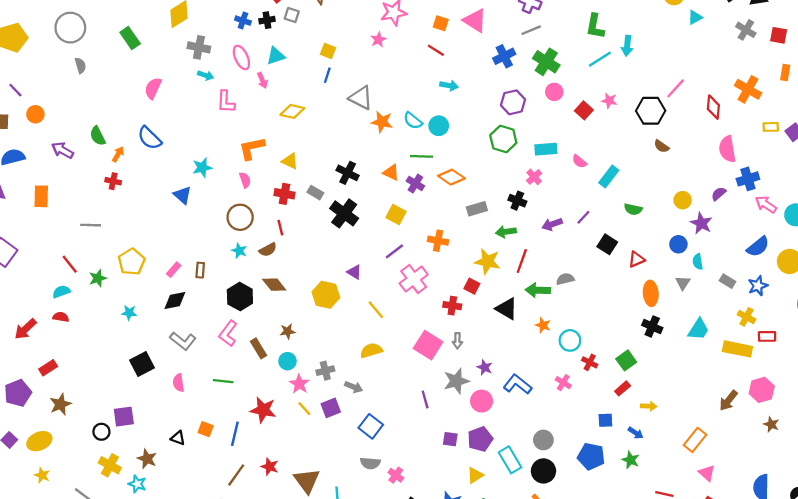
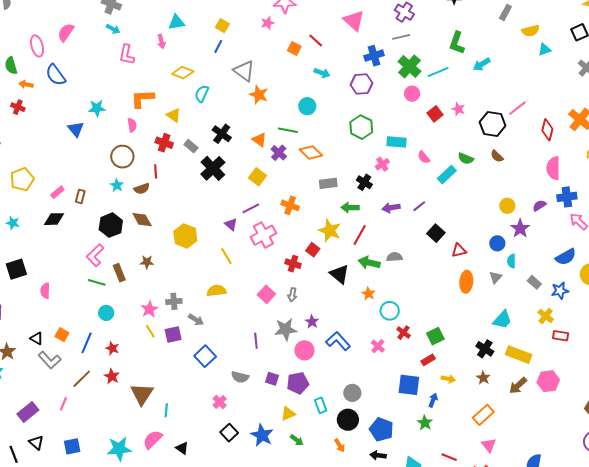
orange square: (441, 23) -> (294, 48), moved
cyan arrow: (627, 46) -> (482, 64), turned 42
pink ellipse: (241, 57) -> (37, 46), moved
cyan line: (600, 59) -> (438, 72), moved
purple hexagon: (513, 102) -> (361, 84), moved
cyan semicircle: (413, 121) -> (202, 94), moved, turned 66
orange arrow: (118, 154) -> (26, 84), turned -120
green semicircle: (633, 209) -> (466, 159), moved
purple triangle: (354, 272) -> (231, 224), moved
black cross: (652, 327) -> (485, 349), moved
gray L-shape: (183, 341) -> (50, 360), moved
pink square: (428, 345) -> (266, 294), size x0.7
yellow rectangle: (737, 349) -> (519, 355), moved
cyan circle: (287, 361) -> (106, 313), moved
green line: (223, 381) -> (97, 282), moved
red star: (263, 410) -> (112, 348), moved, size x0.6
blue square: (605, 420) -> (409, 385), size x1.6
brown star: (771, 424) -> (483, 378), moved
blue arrow: (636, 433) -> (433, 400), turned -112
blue pentagon: (591, 456) -> (381, 430), moved
cyan rectangle: (510, 460) -> (321, 405), size x0.7
gray semicircle: (370, 463) -> (240, 377), moved

